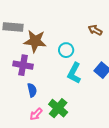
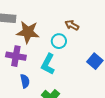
brown arrow: (95, 30) -> (72, 25), moved
cyan L-shape: (74, 73) -> (48, 64), moved

